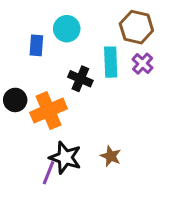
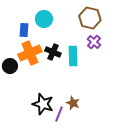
cyan rectangle: (111, 62) -> (73, 56), moved
orange cross: (49, 111) -> (30, 53), moved
purple line: (49, 173) -> (59, 114), moved

